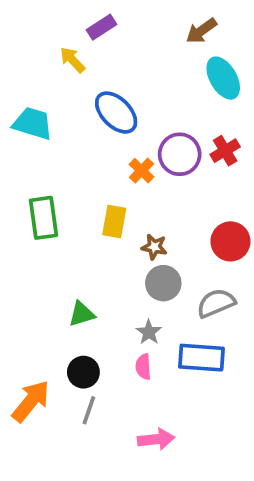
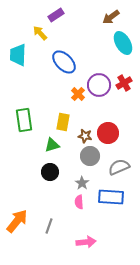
cyan trapezoid: (33, 123) -> (18, 55), moved, turned -105
red circle: (230, 241) -> (108, 133), moved
green triangle: (82, 314) -> (52, 145), moved
black circle: (83, 372) -> (50, 172), moved

